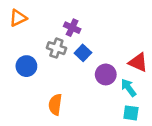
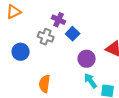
blue square: (83, 53) -> (73, 34), moved
cyan arrow: (129, 88) -> (91, 81), moved

